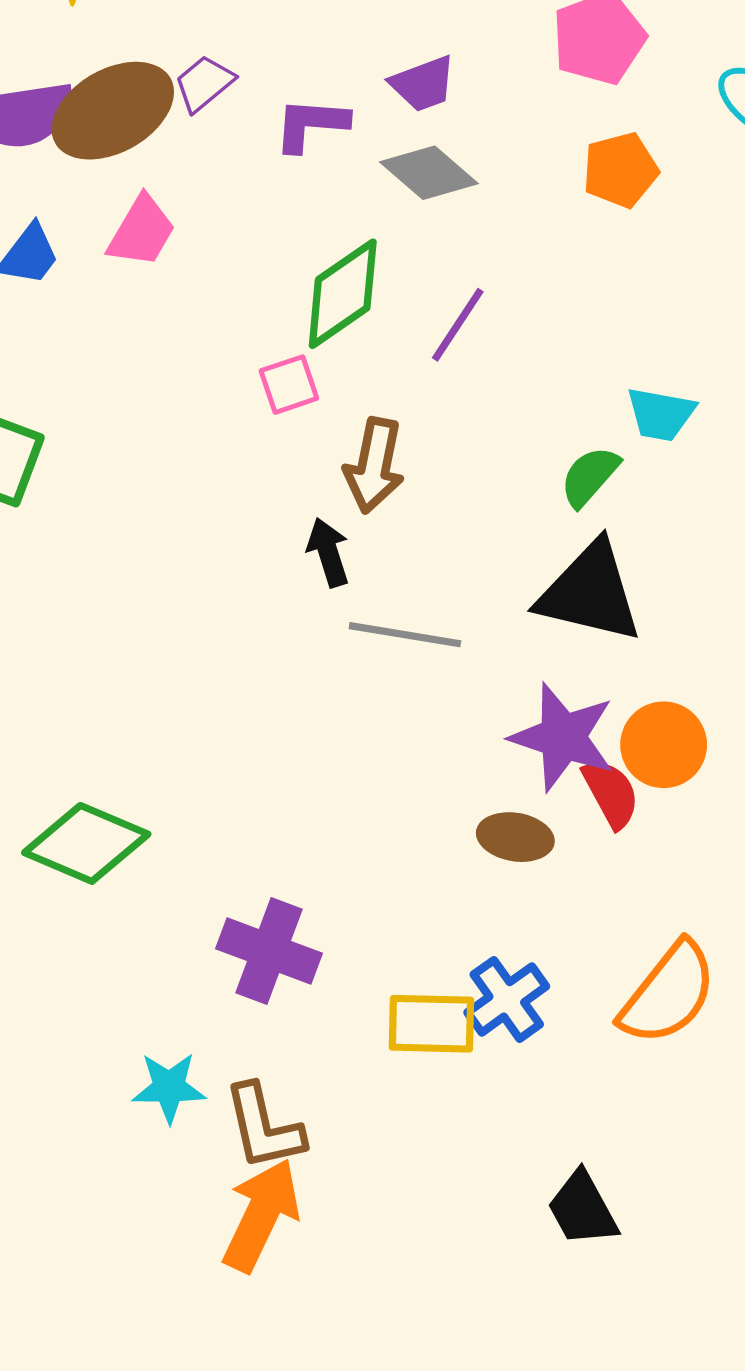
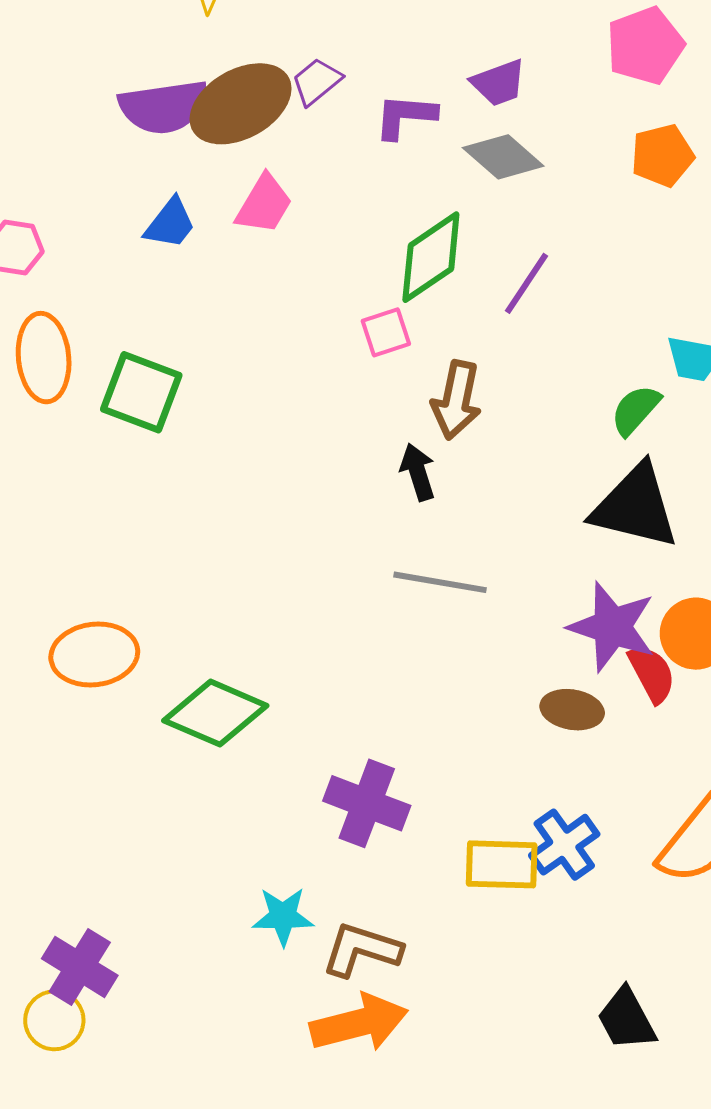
gray line: (405, 635) -> (440, 582), moved
brown L-shape: (264, 1127) -> (362, 950), turned 120
orange arrow: (261, 1215) -> (359, 1023), turned 50

